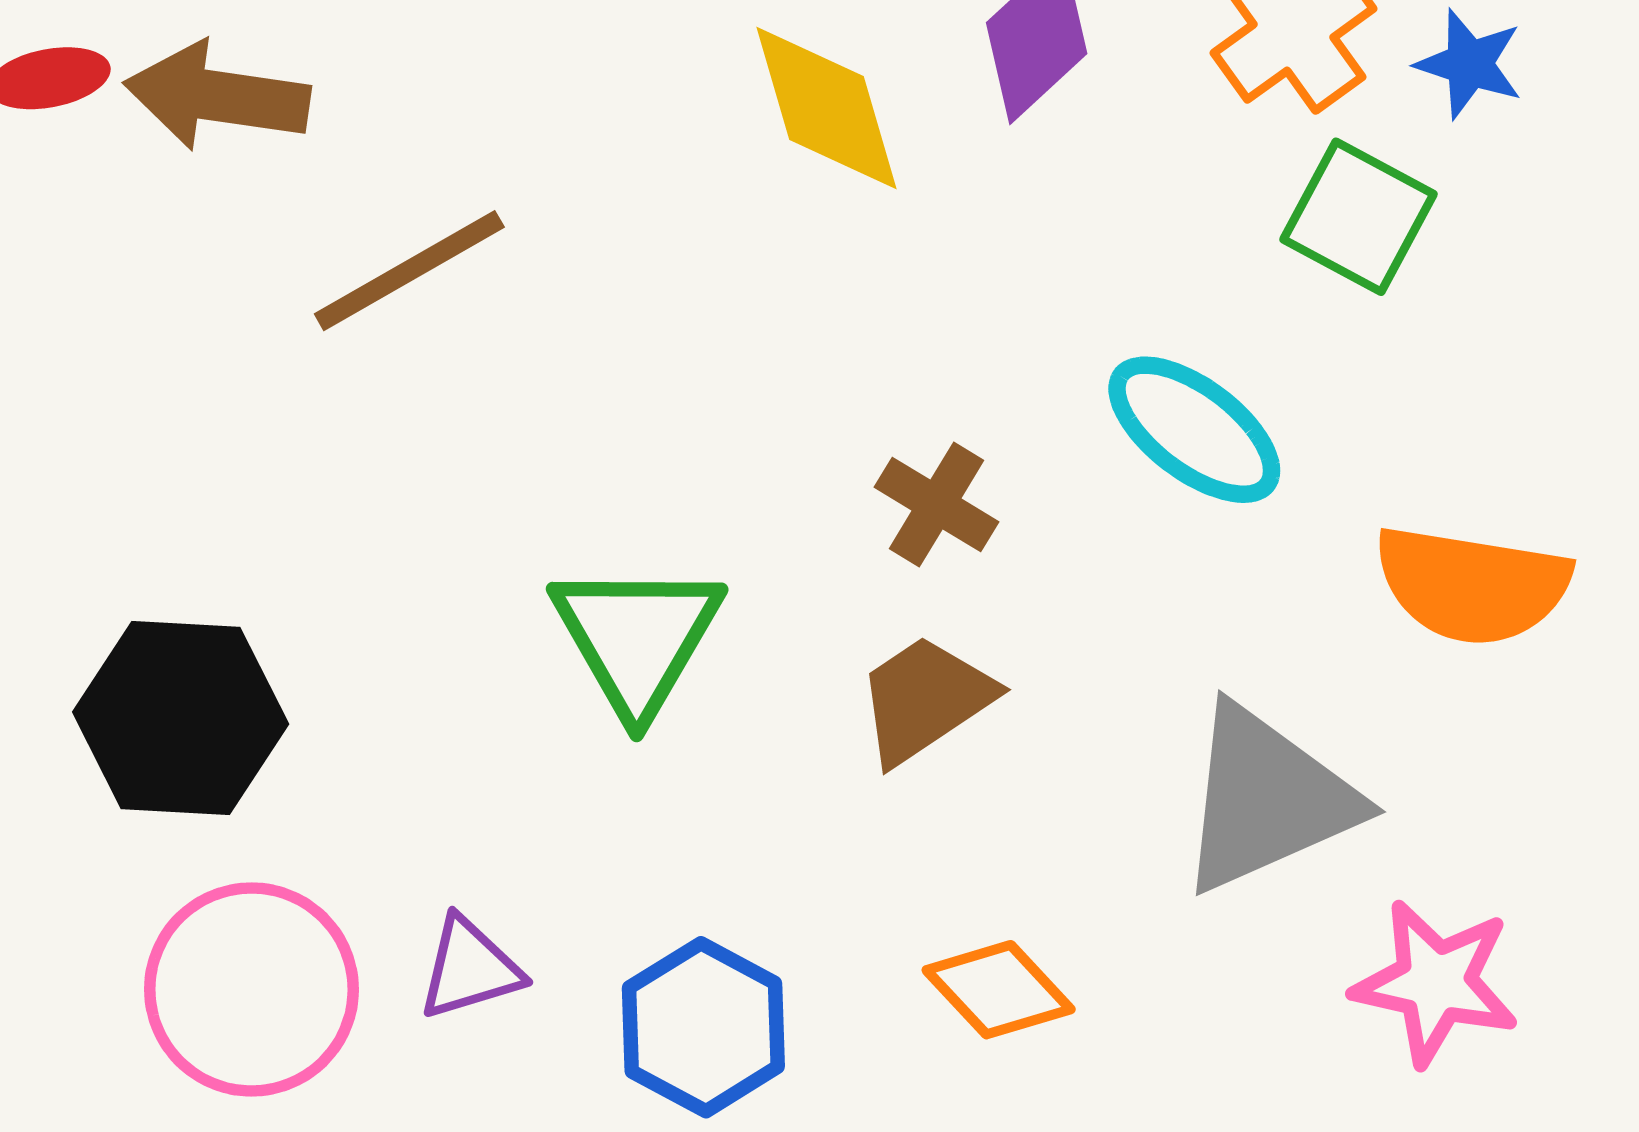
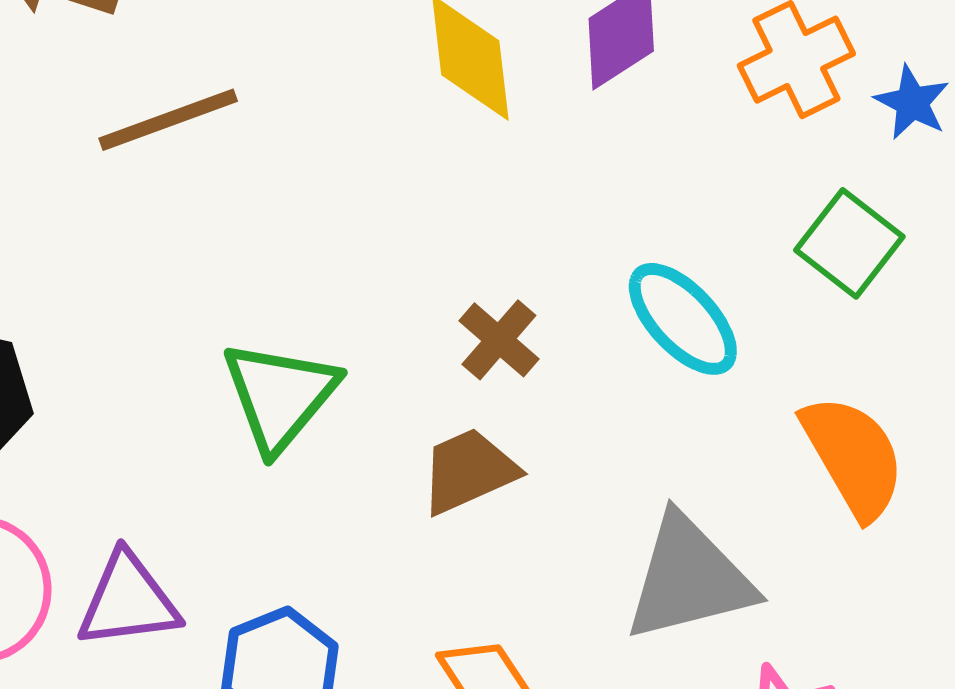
green square: (1359, 217) -> (849, 243), moved
orange semicircle: (1472, 585) -> (853, 457), turned -139
purple triangle: (470, 968) -> (128, 601), size x1.4

